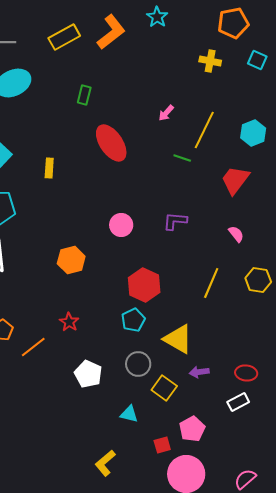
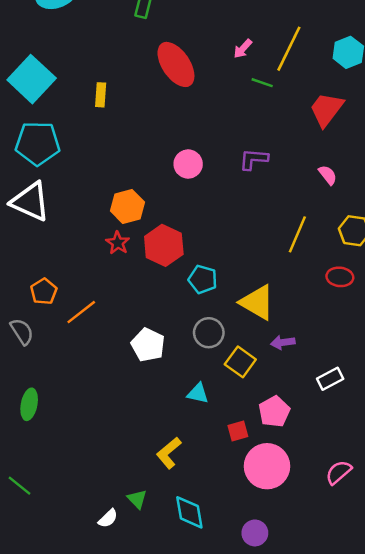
pink arrow: (166, 113) -> (243, 49), moved
red hexagon: (144, 285) -> (164, 245), moved
cyan pentagon: (133, 320) -> (203, 279), turned -30
red star: (69, 322) -> (118, 243), moved
red ellipse: (246, 373) -> (340, 277), moved

